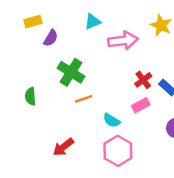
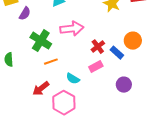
pink arrow: (123, 41) -> (72, 29), moved
red arrow: (63, 147) -> (41, 89), moved
pink hexagon: (118, 151) -> (64, 103), moved

